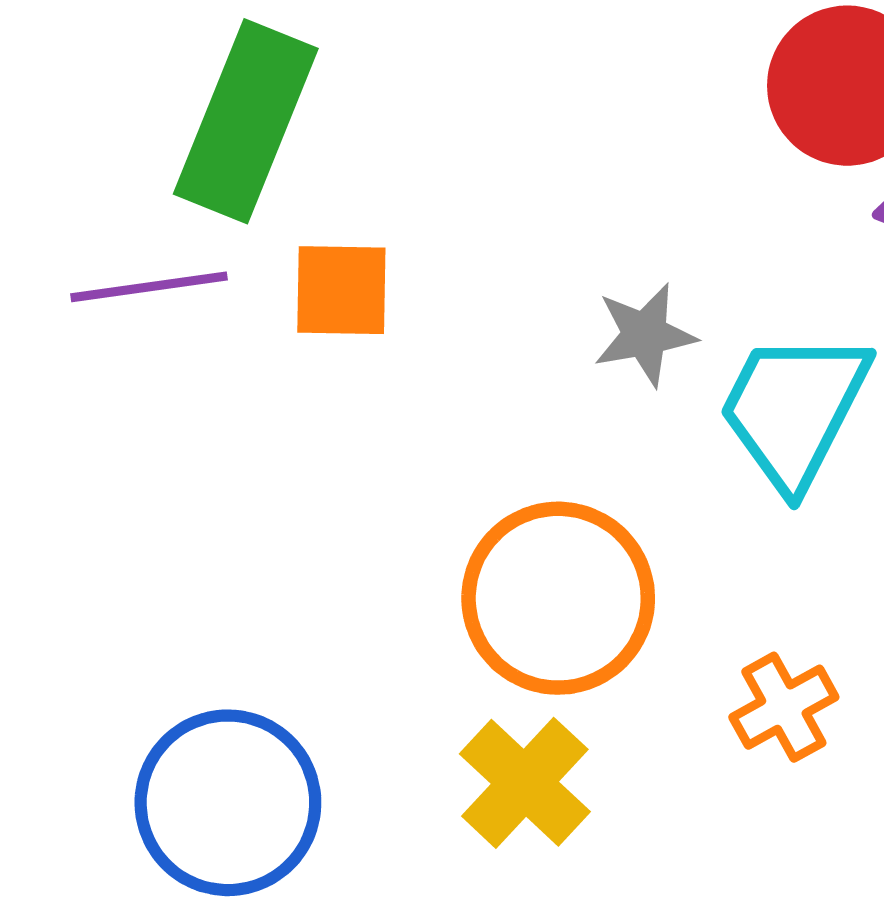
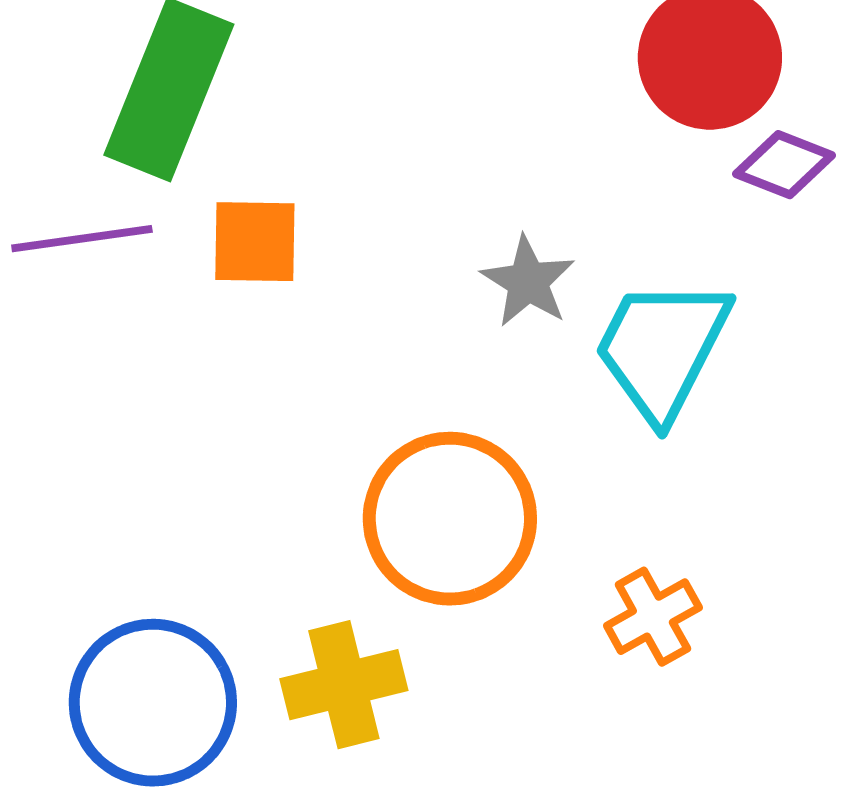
gray star: (645, 335) -> (528, 282), turned -30
yellow cross: (525, 783) -> (344, 685), moved, turned 33

